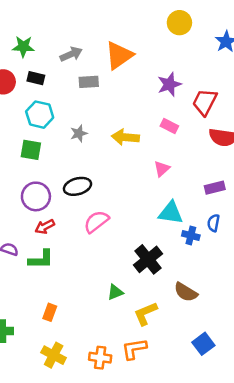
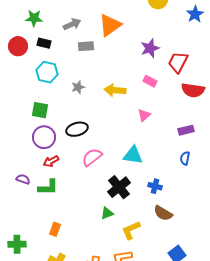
green square: (31, 150) -> (40, 110), moved
cyan triangle: (171, 213) -> (133, 155), moved
blue cross: (191, 235) -> (155, 186), moved
black cross: (148, 259) -> (119, 187), moved

